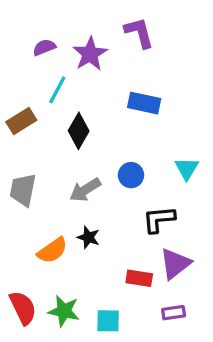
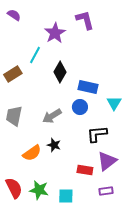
purple semicircle: (44, 47) -> (14, 15), moved, turned 56
blue rectangle: (144, 103) -> (88, 87), moved
black diamond: (79, 131) -> (60, 72), moved

